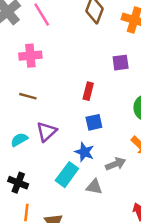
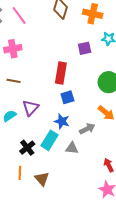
red rectangle: (88, 91) -> (61, 73), size x1.5
black cross: (18, 183) -> (27, 148), moved, turned 35

